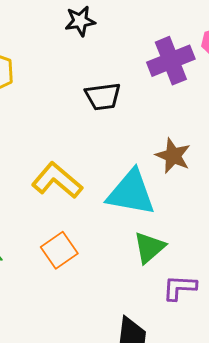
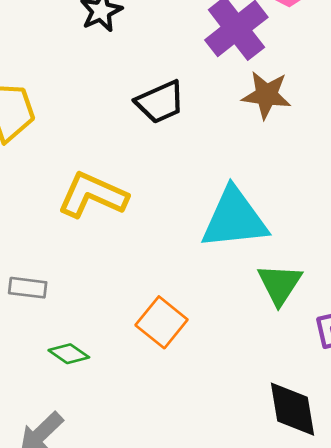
brown star: (173, 156) -> (266, 95), moved
yellow L-shape: (57, 180) -> (93, 195), moved

